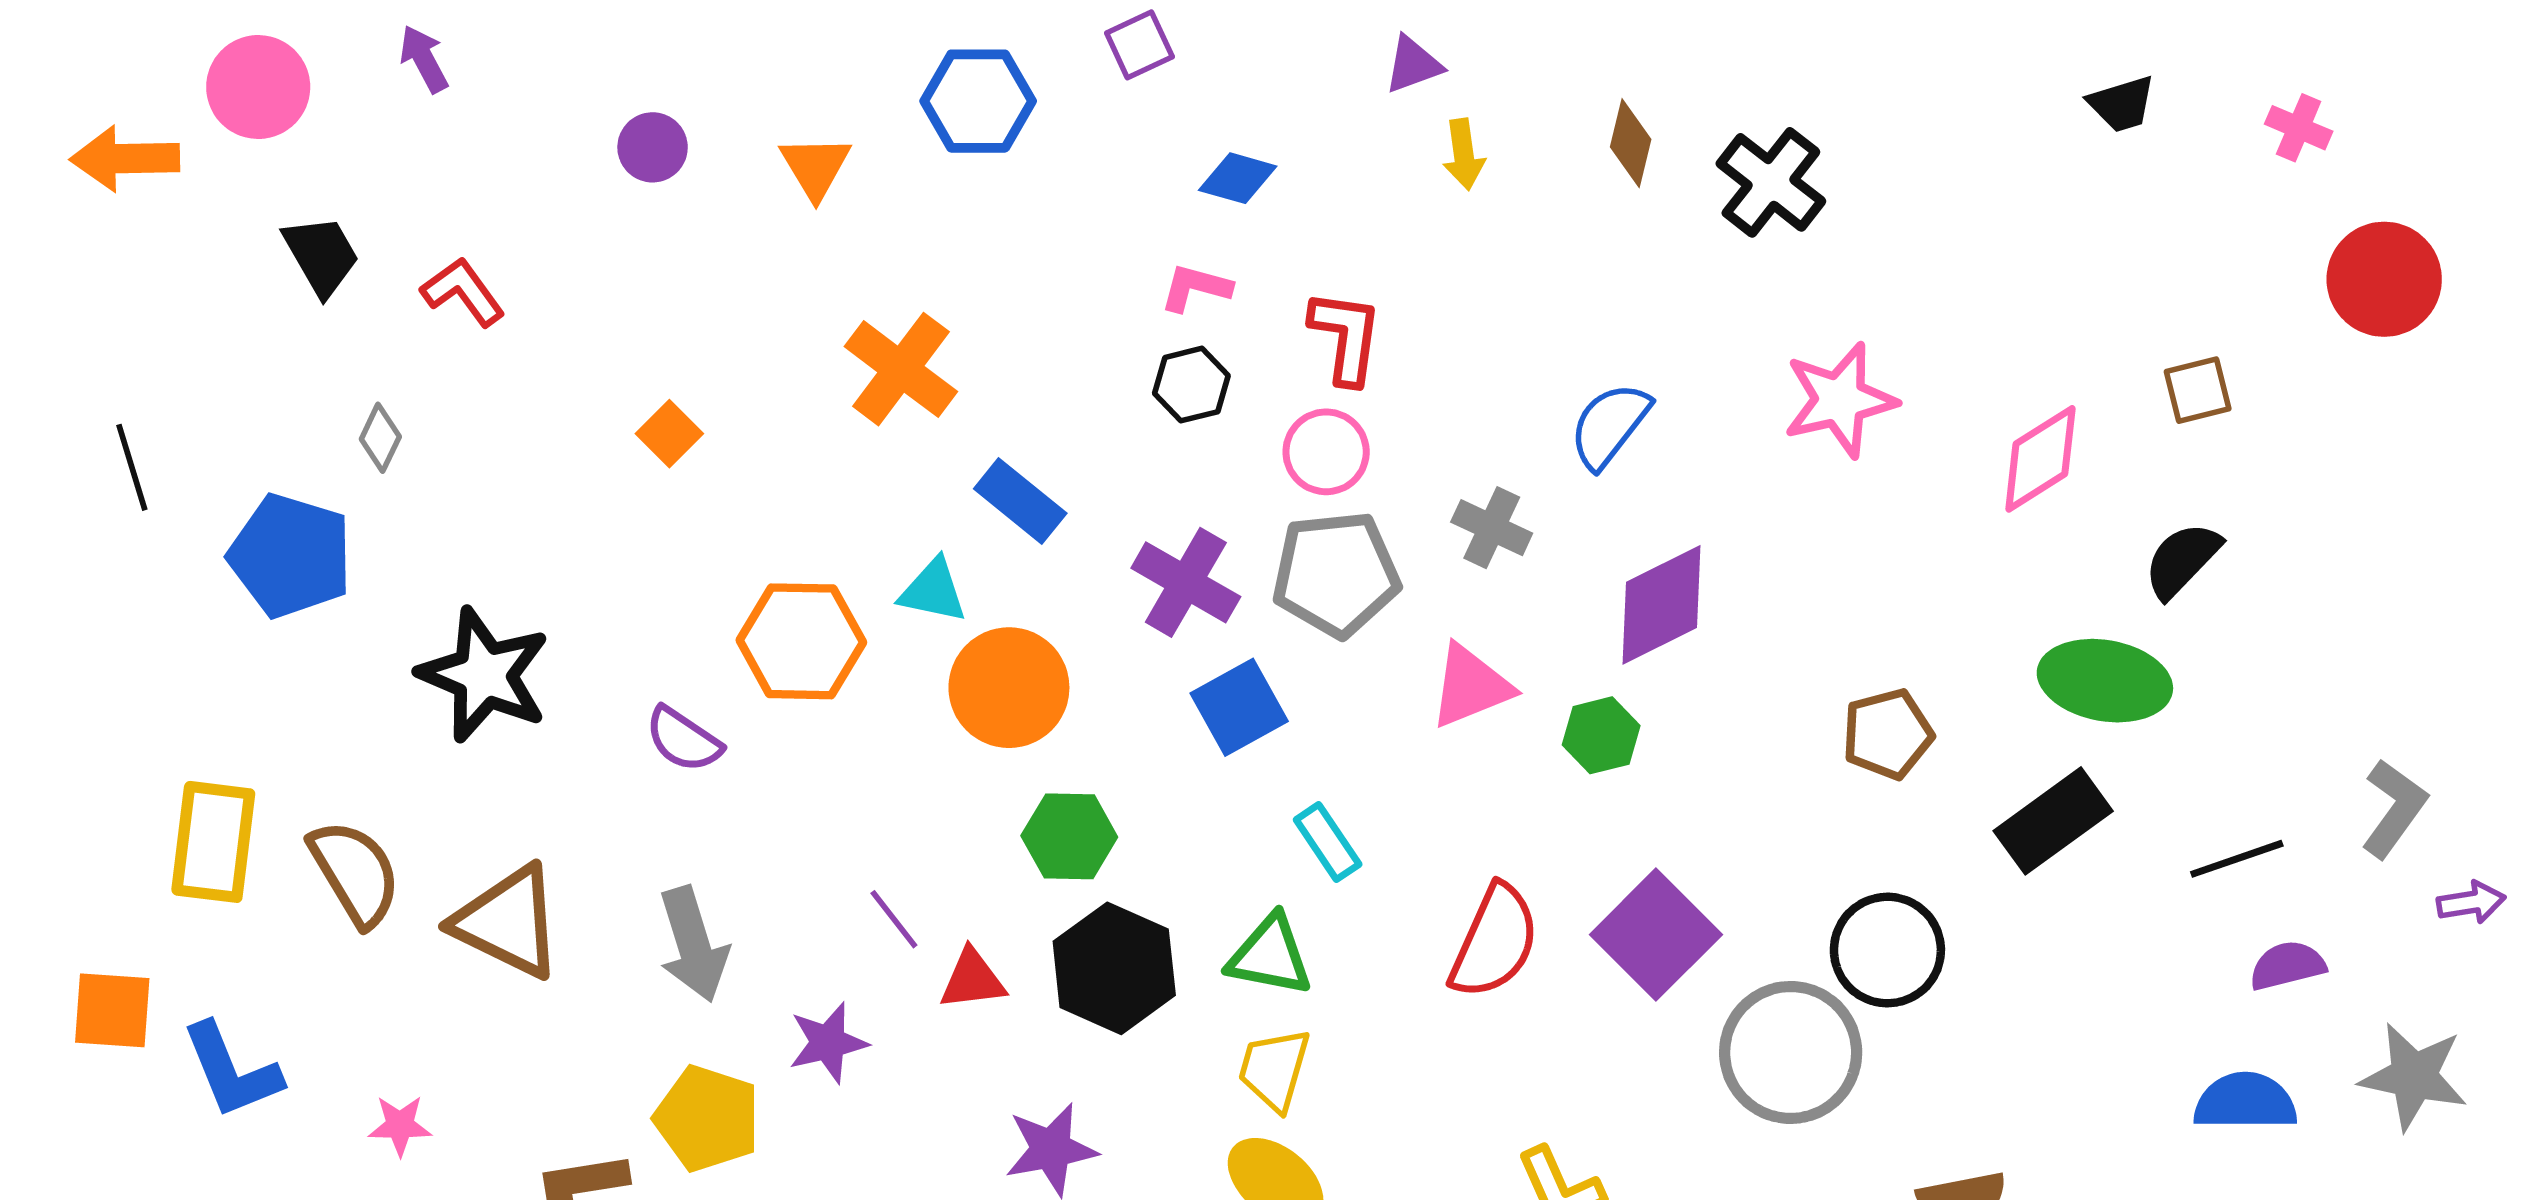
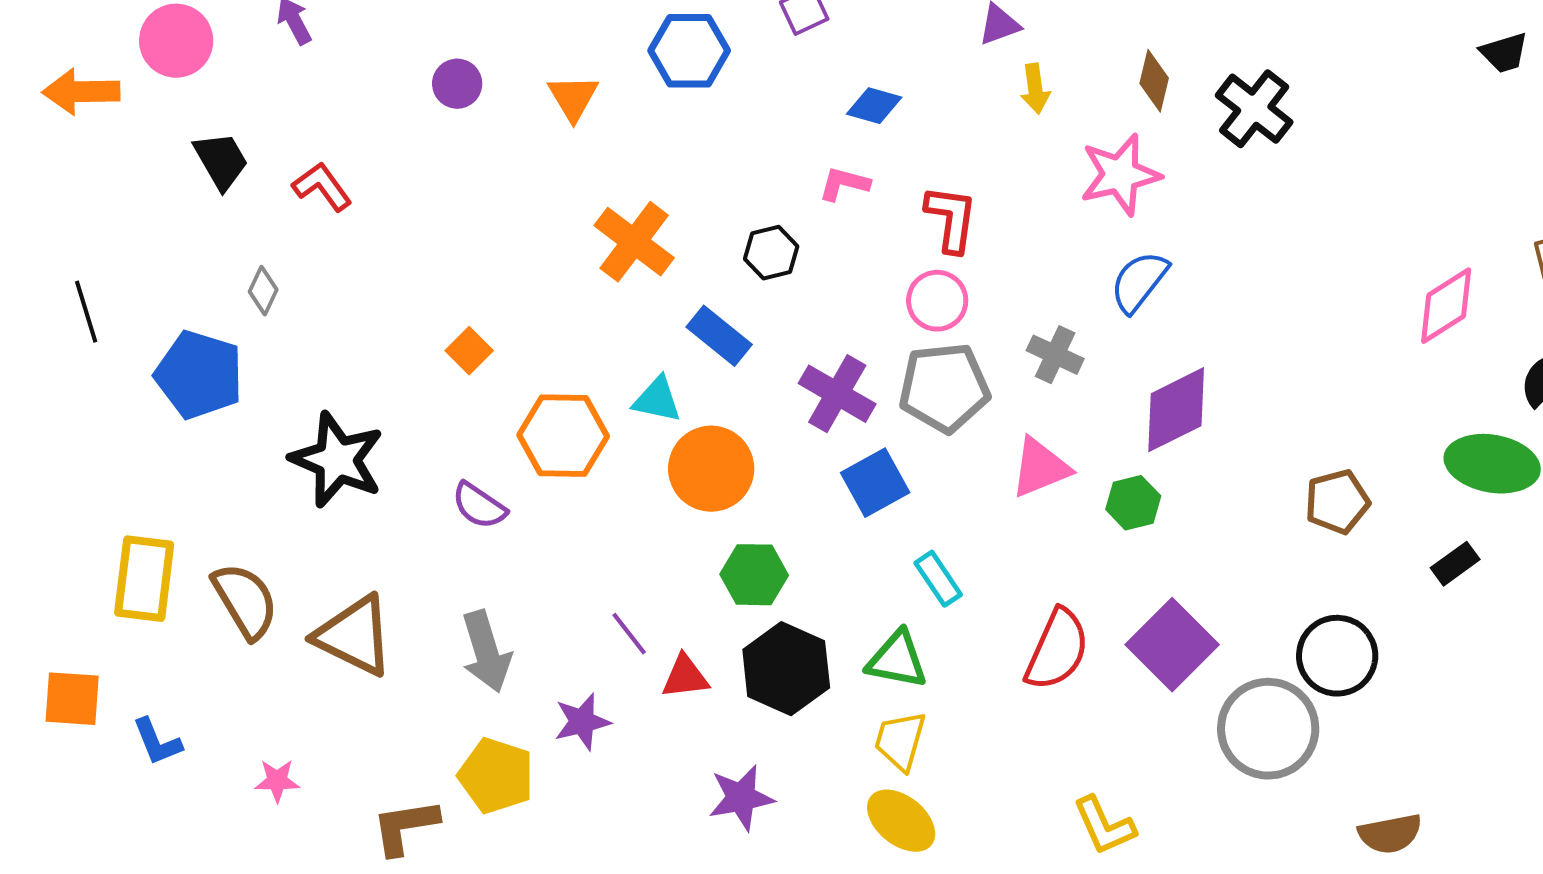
black hexagon: (1191, 385) -> (771, 253), moved
pink star: (1840, 400) -> (1120, 175), moved
orange square: (669, 434) -> (469, 351), moved
black rectangle: (2053, 821) -> (1455, 564), size x0.6
blue L-shape: (232, 1071) -> (157, 742), size x0.7

